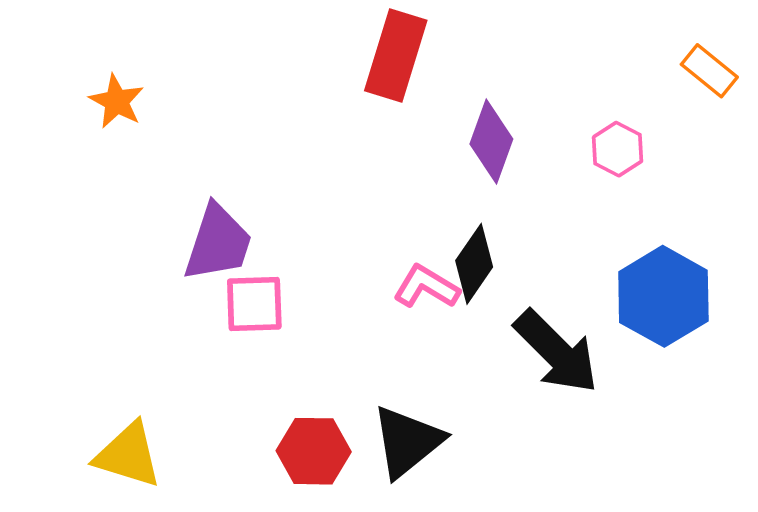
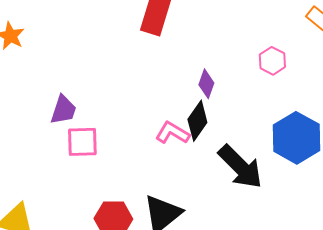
purple diamond: (491, 141) -> (206, 84), moved, size x0.7
purple trapezoid: (218, 243) -> (63, 110), size x0.7

